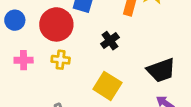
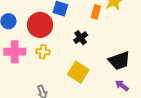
pink cross: (24, 60) -> (15, 52), size x1.5

